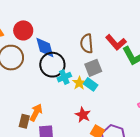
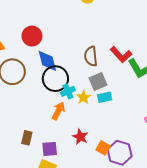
red circle: (23, 30) -> (32, 36), moved
cyan rectangle: (91, 84) -> (105, 97), moved, turned -48
orange arrow: (36, 112) -> (58, 111), moved
red star: (83, 115) -> (80, 137), moved

